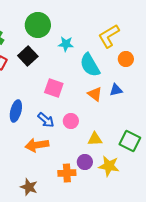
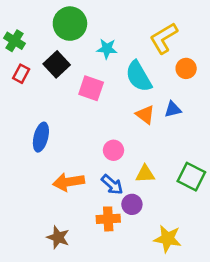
pink square: (54, 88) -> (91, 88), moved
blue arrow: (46, 120) -> (112, 185), moved
yellow star: (109, 166) -> (168, 239), moved

